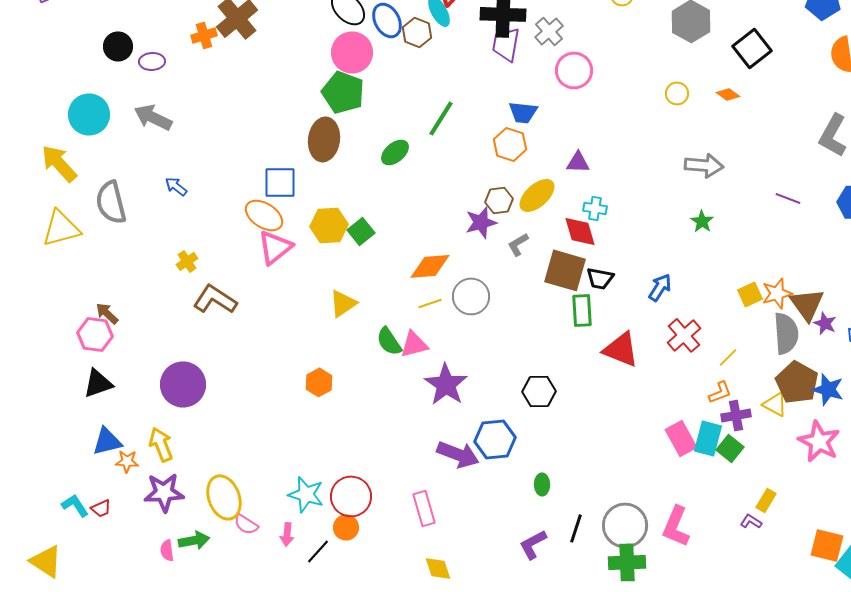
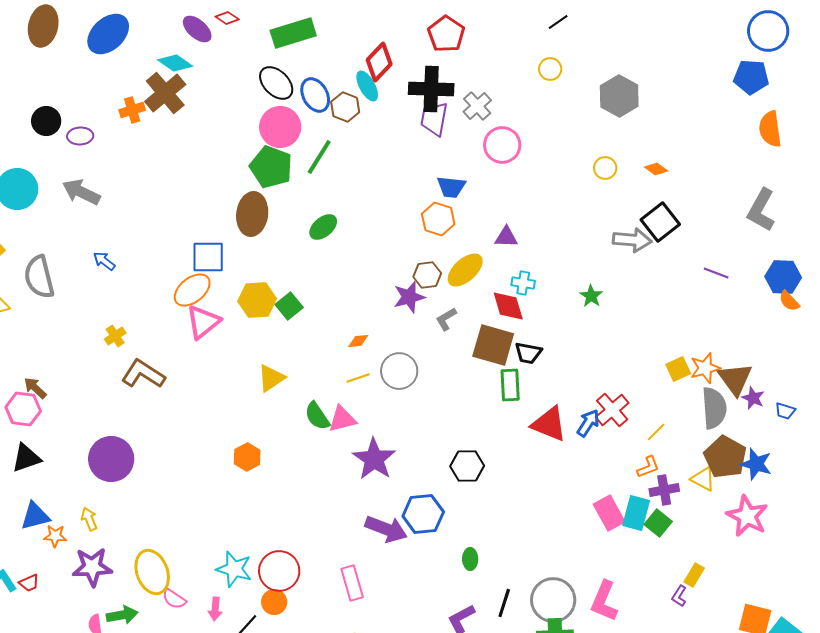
black square: (752, 48) -> (660, 222), moved
green line: (441, 118) -> (319, 157), moved
orange ellipse: (264, 215) -> (192, 290), turned -72
green star: (702, 221) -> (591, 296), moved
orange diamond: (430, 266) -> (358, 341), size x0.5
blue arrow: (660, 287) -> (588, 423), moved
yellow arrow: (161, 444) -> (89, 519), size x0.7
purple L-shape: (751, 521) -> (679, 596), turned -90

